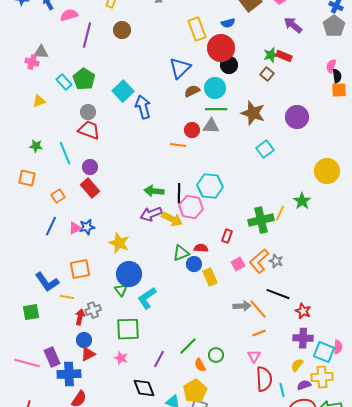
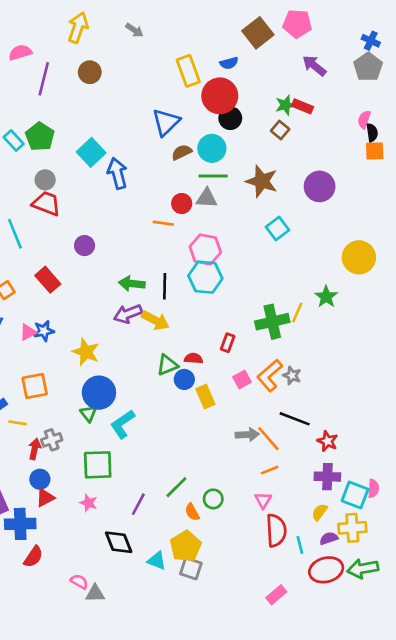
purple circle: (90, 167) -> (85, 246), moved
pink hexagon: (191, 207) -> (205, 249), moved

